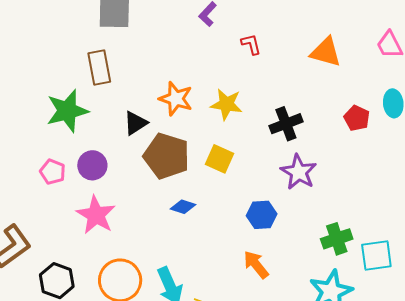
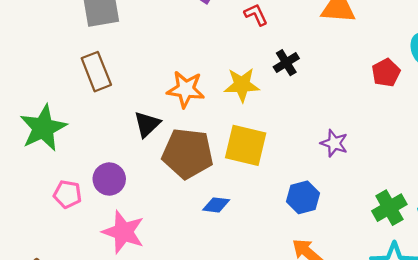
green star: (67, 111) -> (43, 128), moved
red pentagon: (357, 118) -> (386, 73), turned 30
black cross: (286, 124) -> (286, 63), moved, size x0.7
yellow square: (220, 159) -> (246, 145), size x1.4
purple star: (299, 172) -> (334, 143), size x0.7

